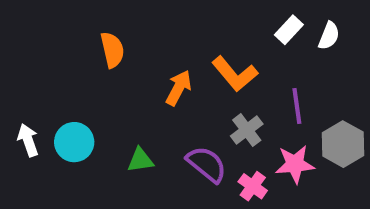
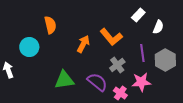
white semicircle: (329, 36) -> (158, 27), moved
cyan circle: (74, 142) -> (29, 47), moved
gray hexagon: (343, 144) -> (165, 60), moved
green triangle: (140, 160) -> (64, 80), size x1.5

